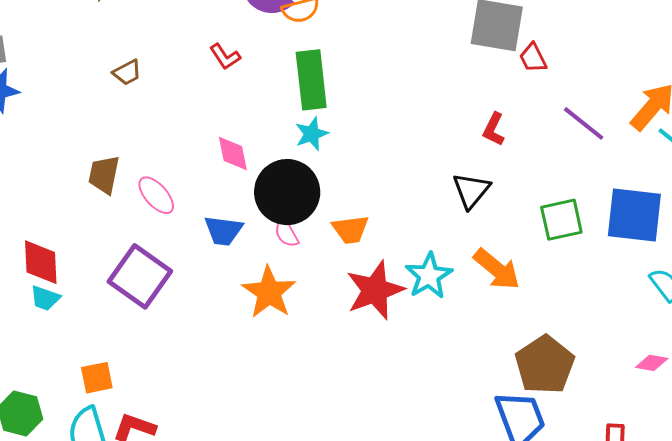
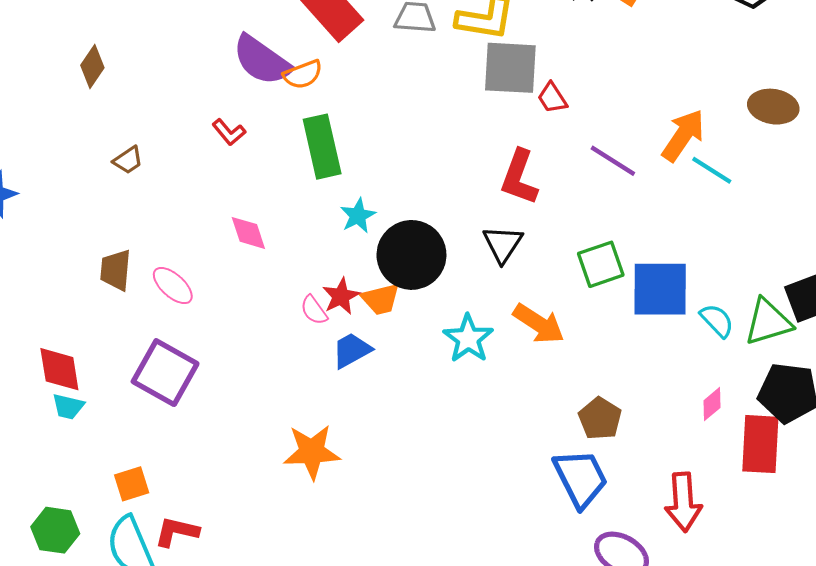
red L-shape: (494, 129) -> (519, 177), size x1.6
cyan star: (312, 134) -> (358, 216), moved
black circle: (287, 192) -> (411, 255), moved
blue square: (634, 215) -> (660, 289), moved
blue trapezoid: (223, 231) -> (352, 350), moved, turned 150
red star: (375, 290) -> (341, 296), moved, size x0.6
orange star: (269, 292) -> (312, 452), moved, turned -30
pink diamond: (652, 363) -> (712, 404), turned -44
brown pentagon: (545, 365) -> (600, 418), size x0.7

